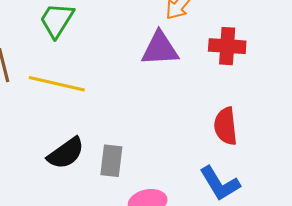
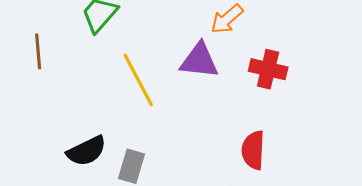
yellow line: (57, 84) -> (138, 80), moved, turned 40

